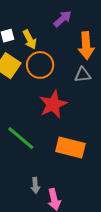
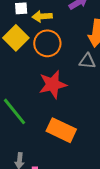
yellow arrow: (30, 39) -> (42, 16), turned 102

